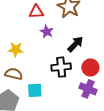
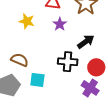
yellow star: (16, 49) -> (27, 21), moved

